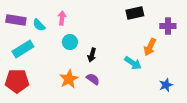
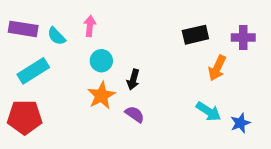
black rectangle: (135, 13) -> (195, 35), moved
cyan arrow: (133, 63) -> (209, 111), moved
orange star: (69, 79) -> (101, 95), moved

